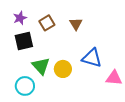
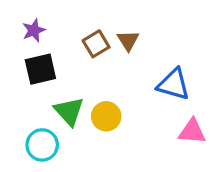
brown square: (47, 23) -> (96, 44), moved
blue triangle: (92, 58) -> (174, 84), moved

